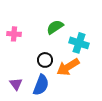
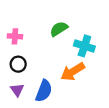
black circle: (45, 60) -> (18, 64), moved

